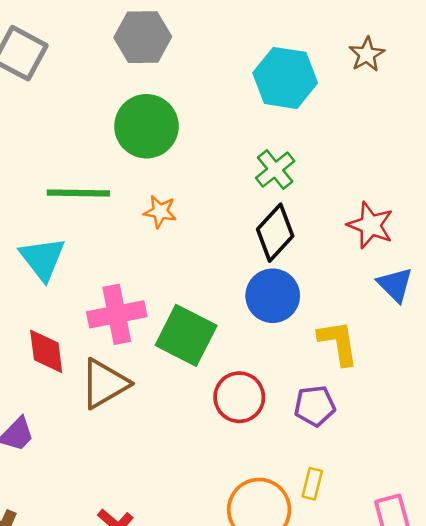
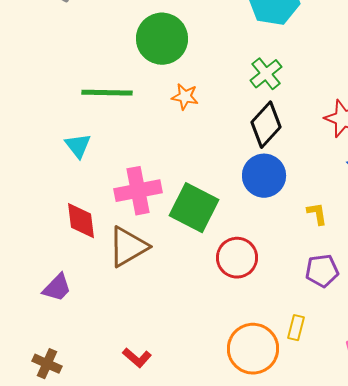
orange star: (160, 212) -> (185, 97), moved
cyan triangle: (43, 259) -> (78, 146), size x0.7
yellow L-shape: (338, 343) -> (317, 214), size x0.6
purple pentagon: (315, 406) -> (322, 271), moved

